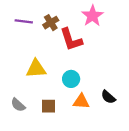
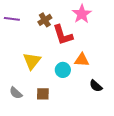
purple line: (24, 21) -> (12, 19), moved
yellow triangle: (36, 69) -> (32, 61), turned -48
orange triangle: (81, 102) -> (82, 60), moved

